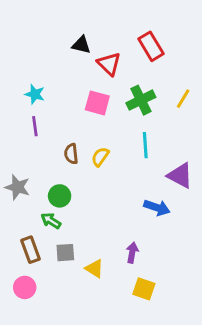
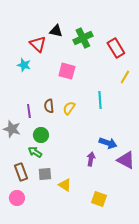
red rectangle: (151, 46) -> (116, 48), moved
red triangle: (109, 64) -> (38, 44), moved
yellow line: (183, 99) -> (125, 77), moved
green cross: (141, 100) -> (83, 38), moved
purple line: (35, 126) -> (29, 111), moved
purple triangle: (180, 176) -> (126, 160), moved
purple arrow: (132, 253) -> (91, 159), moved

